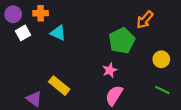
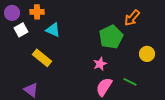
yellow rectangle: (59, 86) -> (42, 58), moved
green line: (162, 90) -> (130, 82), moved

